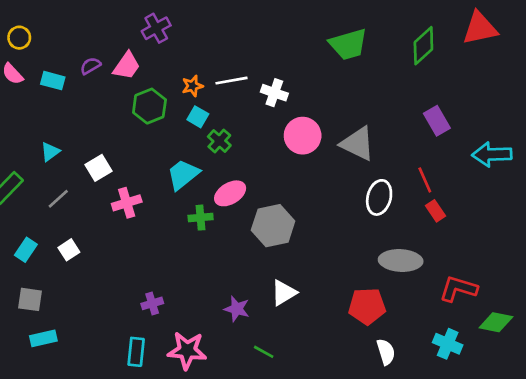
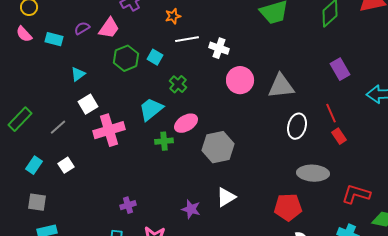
orange star: (192, 86) -> (173, 16), moved
cyan square: (198, 117) -> (155, 57), moved
gray triangle: (358, 144) -> (281, 86), turned -32
cyan triangle: (50, 152) -> (78, 74), moved
pink cross: (127, 203) -> (109, 130), size x1.4

